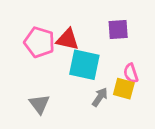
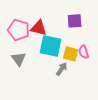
yellow square: (124, 89) -> (71, 54), moved
gray triangle: (39, 104) -> (19, 59), moved

